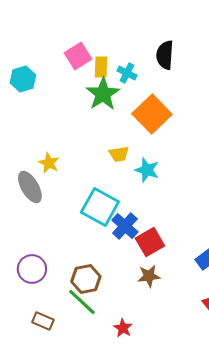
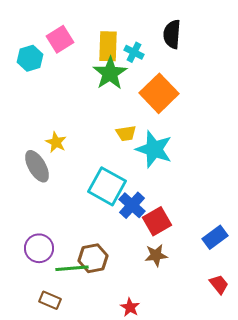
pink square: (78, 56) -> (60, 39), moved
yellow rectangle: (101, 67) -> (108, 46), size x1.4
cyan star: (147, 170) -> (154, 149), size x1.5
green line: (82, 302) -> (72, 268), moved, turned -48

